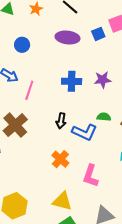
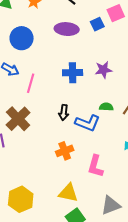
blue circle: (22, 45) -> (22, 38), size x1.5
orange cross: (60, 159) -> (65, 151), turned 30

